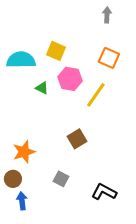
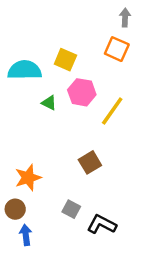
orange square: (109, 58) -> (117, 49), moved
black L-shape: (104, 192) -> (102, 224), moved

